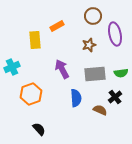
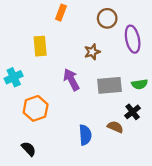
orange rectangle: (57, 26) -> (61, 13), moved, turned -40
brown star: (89, 45) -> (92, 52), moved
blue semicircle: (76, 98) -> (85, 135), moved
black semicircle: (39, 129) -> (29, 149), moved

